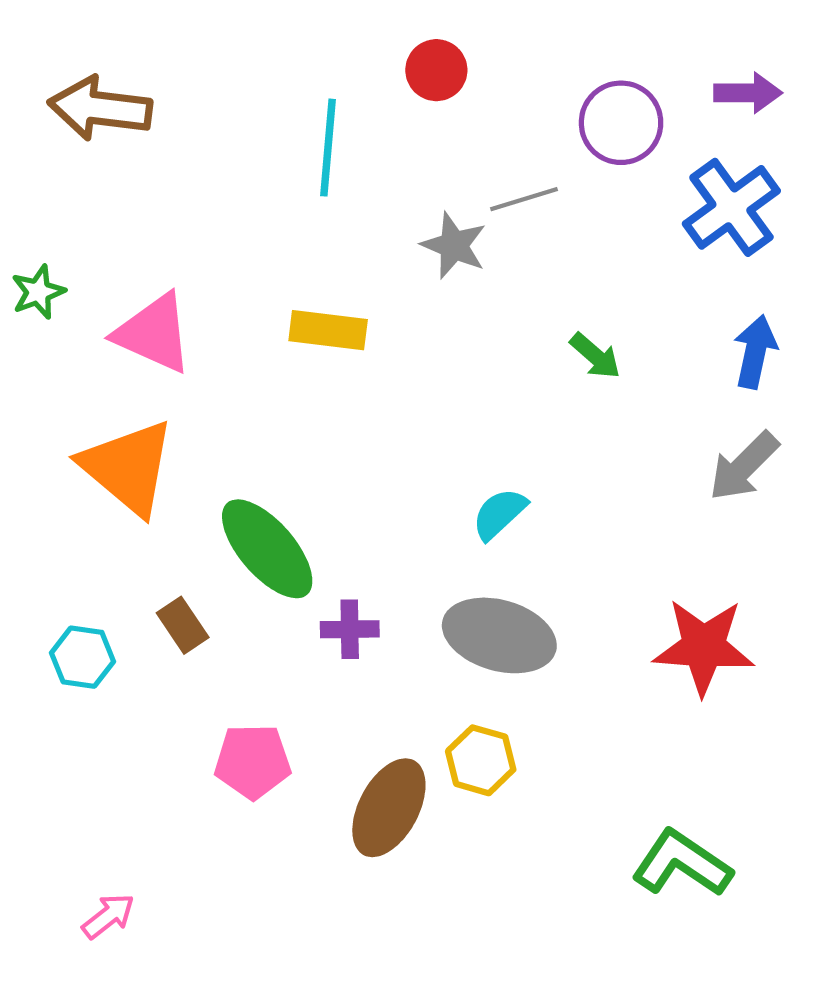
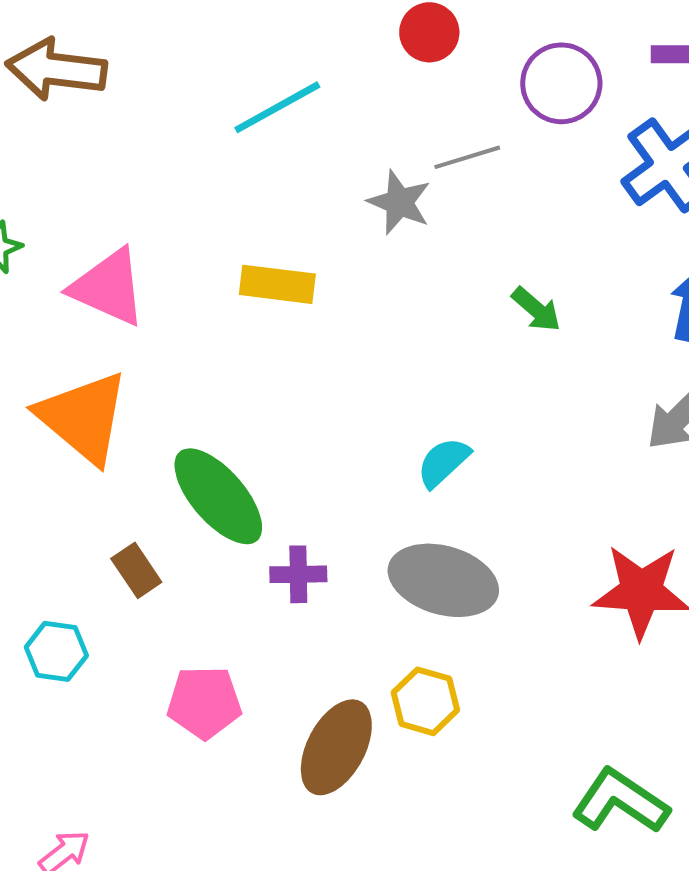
red circle: (436, 70) -> (429, 32), moved
cyan line: (328, 148) -> (277, 107), turned 56
cyan hexagon: (83, 657) -> (56, 651), moved

